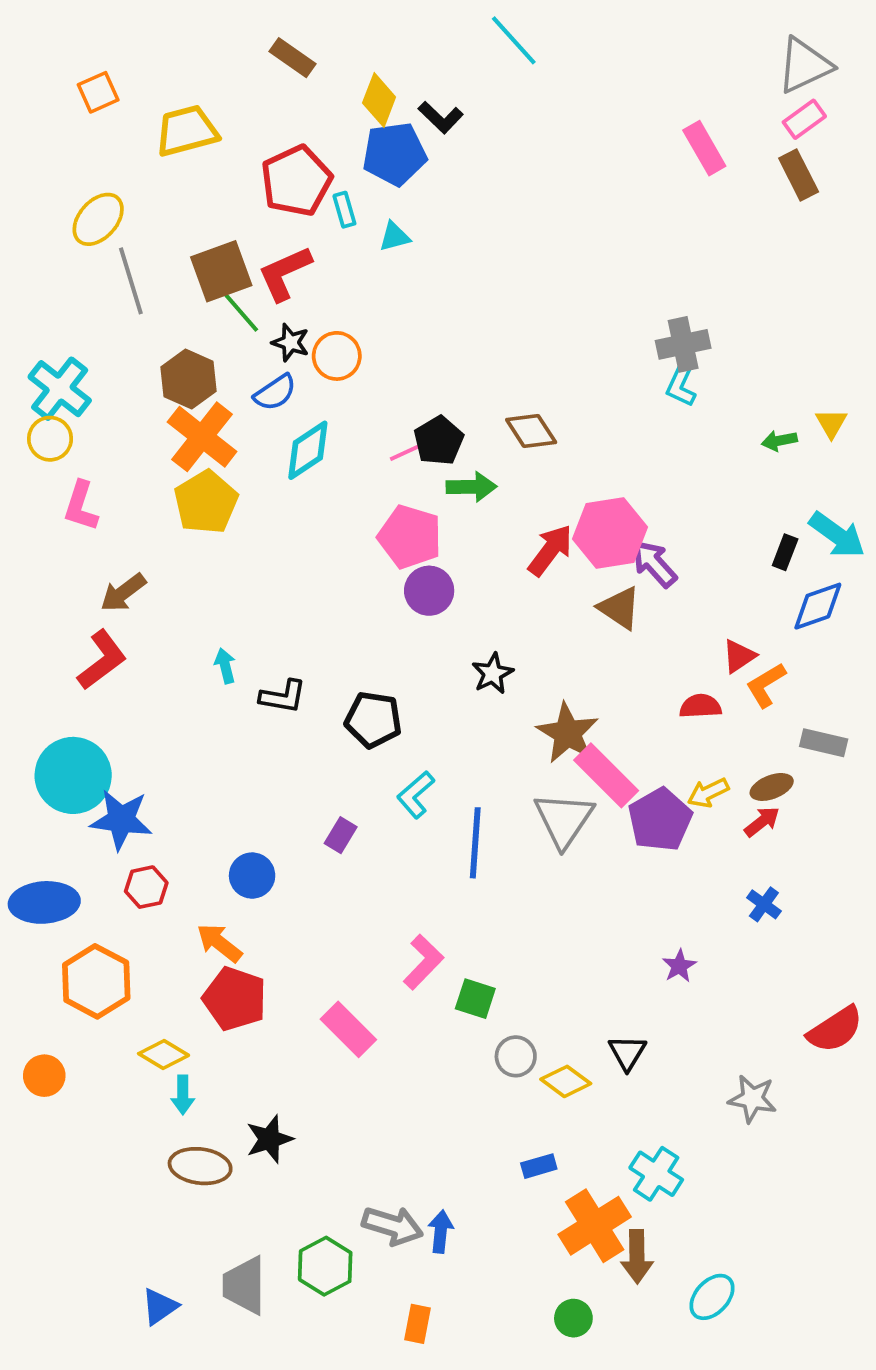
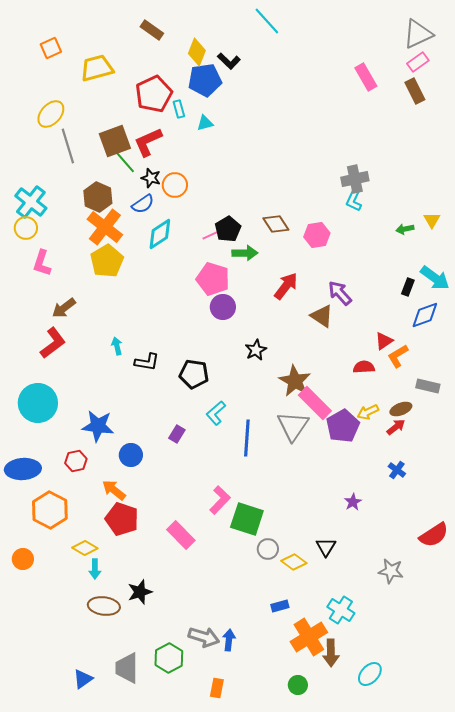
pink hexagon: (610, 533) -> (317, 235), moved, size x0.7
blue star: (121, 820) -> (98, 426), moved
green square: (475, 999) -> (247, 519), size x1.6

